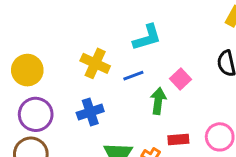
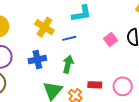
pink square: (181, 79) -> (110, 39), moved
green arrow: (158, 101) -> (68, 64), moved

